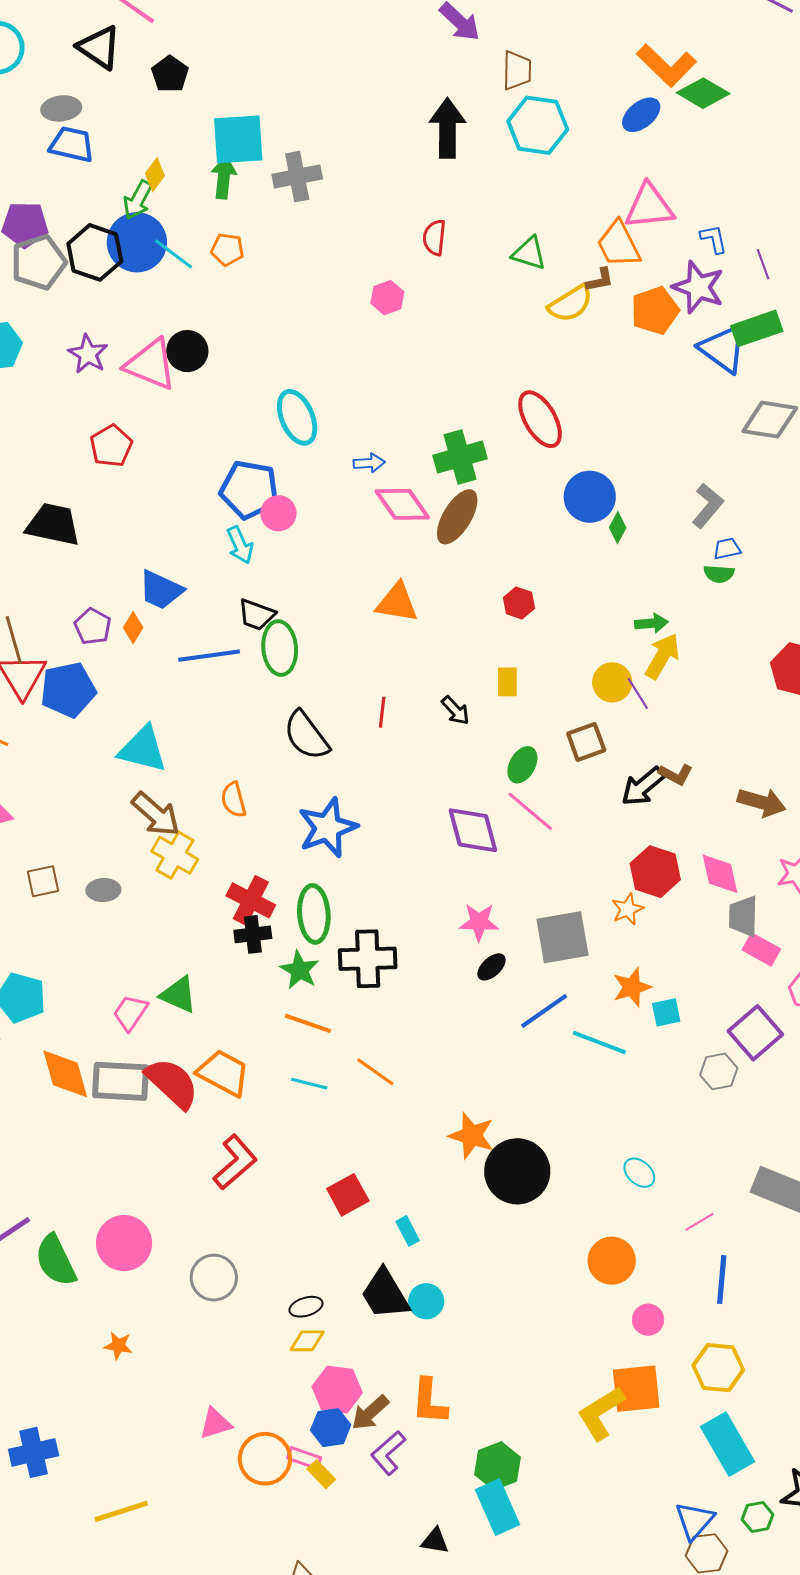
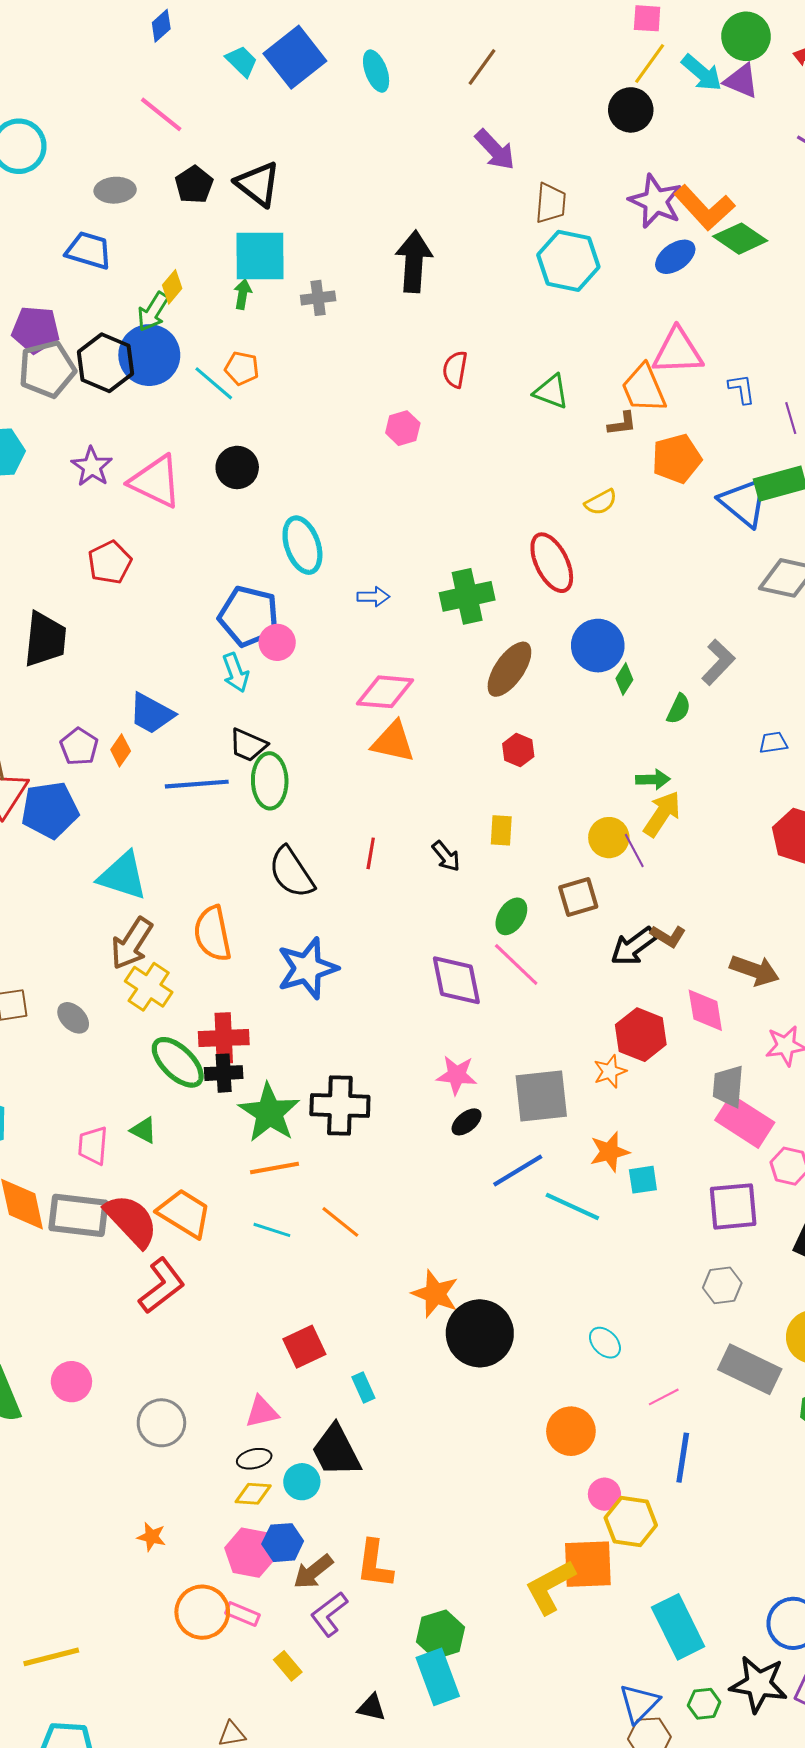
black triangle: (99, 47) -> (258, 184), moved
gray ellipse: (61, 108) -> (115, 190), moved
black arrow: (447, 128) -> (414, 262), moved
green arrow: (224, 177) -> (243, 294), size x0.7
gray cross: (297, 177) -> (318, 298), size x0.7
cyan line: (174, 254) -> (214, 383), moved
purple star: (698, 287) -> (656, 201), moved
yellow semicircle: (570, 304) -> (601, 502), moved, size x0.7
black circle: (187, 351) -> (237, 467), moved
pink diamond: (402, 504) -> (385, 692), moved, turned -54
brown ellipse: (457, 517) -> (509, 669), moved
black trapezoid: (53, 524) -> (45, 639), turned 80
blue trapezoid: (727, 549) -> (773, 743), moved
green semicircle: (719, 574) -> (679, 709), moved, turned -72
orange semicircle: (234, 800) -> (213, 934), size x1.5
brown arrow: (156, 814) -> (132, 943), turned 78
pink diamond: (720, 874) -> (705, 1010), moved
gray ellipse: (103, 890) -> (73, 1018), turned 44
red cross: (251, 900) -> (224, 1038), turned -33
green ellipse: (314, 914) -> (178, 1062), moved, turned -46
pink rectangle: (761, 949) -> (745, 1121), size x1.5
green star: (299, 970) -> (269, 1113), size x1.5
green triangle: (179, 995) -> (144, 1130), size x0.7
pink trapezoid: (130, 1013) -> (93, 1146), turned -33
orange line: (308, 1023) -> (274, 1168), turned -33
purple square: (755, 1033) -> (733, 1206), turned 32
gray hexagon: (719, 1071) -> (722, 1285), moved
red L-shape: (235, 1162) -> (162, 1286), moved
pink circle: (124, 1243) -> (71, 1382), size x0.7
cyan circle: (426, 1301) -> (302, 1482), moved
orange star: (118, 1346) -> (151, 1537), moved
yellow hexagon: (718, 1368) -> (631, 1521), moved
pink hexagon: (337, 1390) -> (250, 1553), moved
pink triangle: (215, 1423) -> (262, 1412), moved
blue hexagon: (331, 1428) -> (283, 1543), moved
yellow rectangle: (321, 1474) -> (288, 1666), moved

